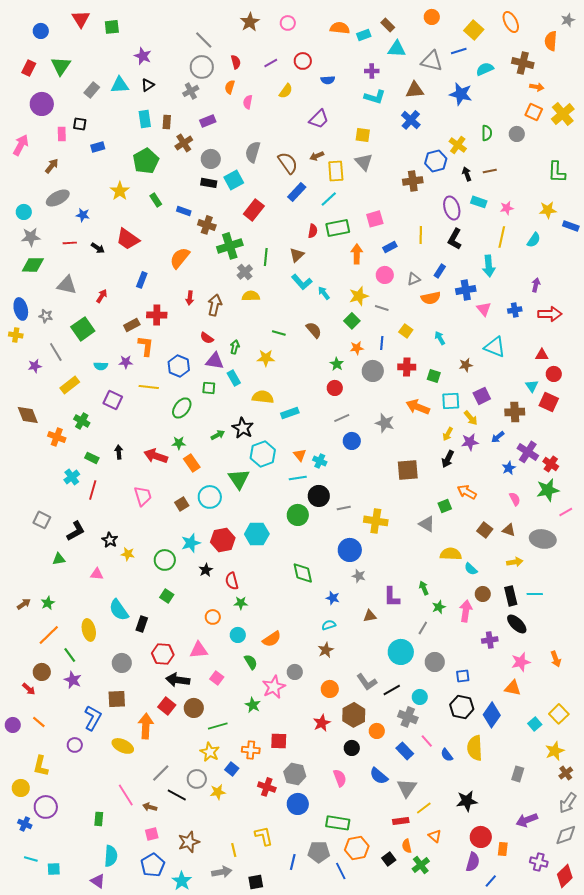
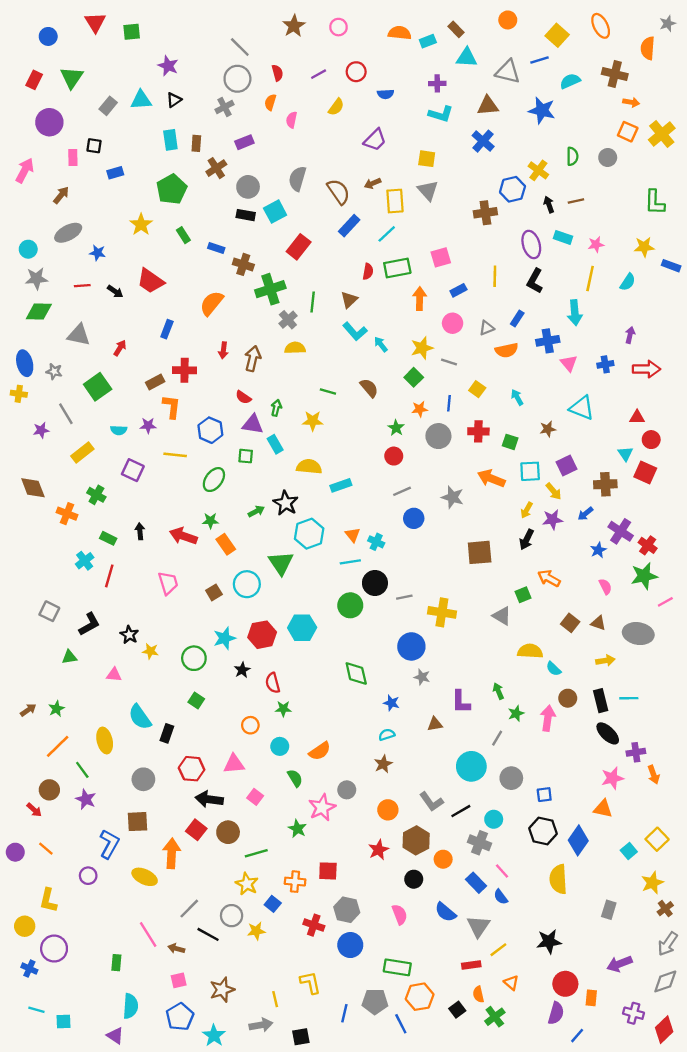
purple cross: (490, 640) -> (636, 752), moved
blue semicircle: (447, 755) -> (501, 897), moved

